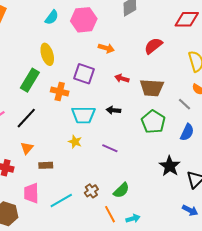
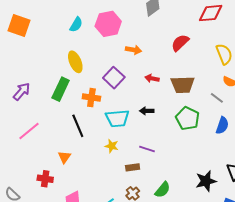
purple square: (84, 74) -> (114, 78), turned 30
black line: (26, 118) -> (78, 126), moved, turned -60
brown rectangle: (46, 165) -> (133, 167), moved
black star: (170, 166) -> (206, 181), moved, turned 30

